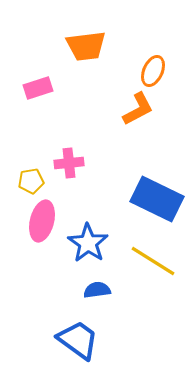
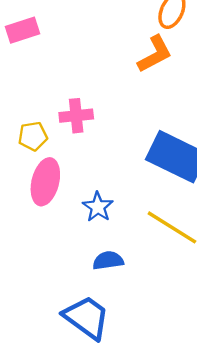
pink rectangle: (38, 88) -> (23, 30), moved
blue star: (88, 243) -> (98, 207), size x0.7

